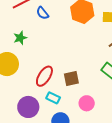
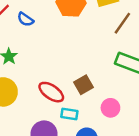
red ellipse: (44, 76) -> (51, 92), turned -70

